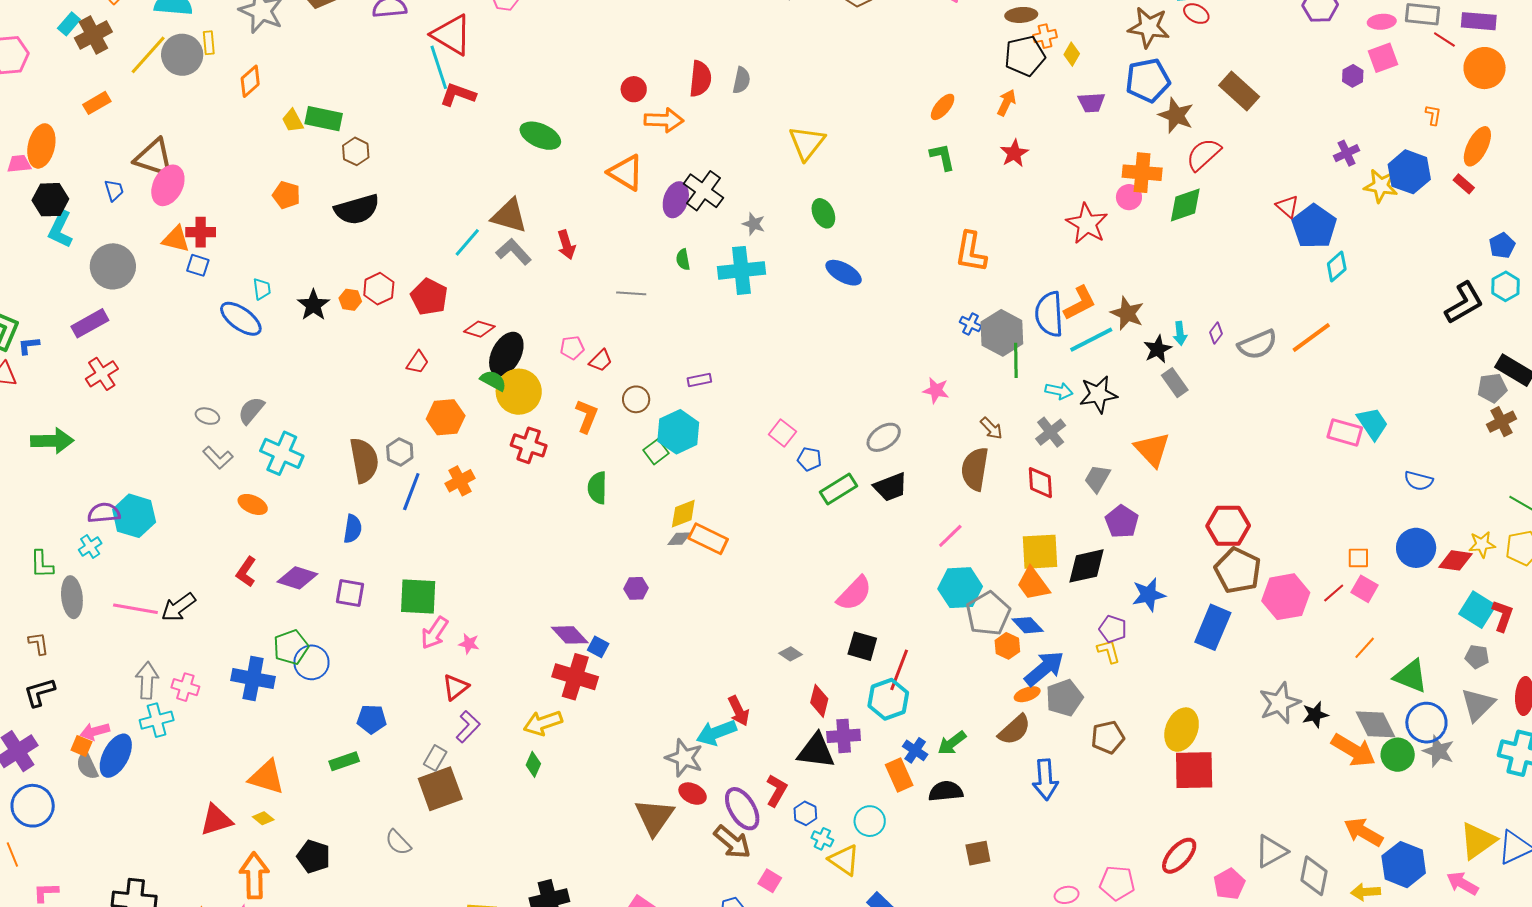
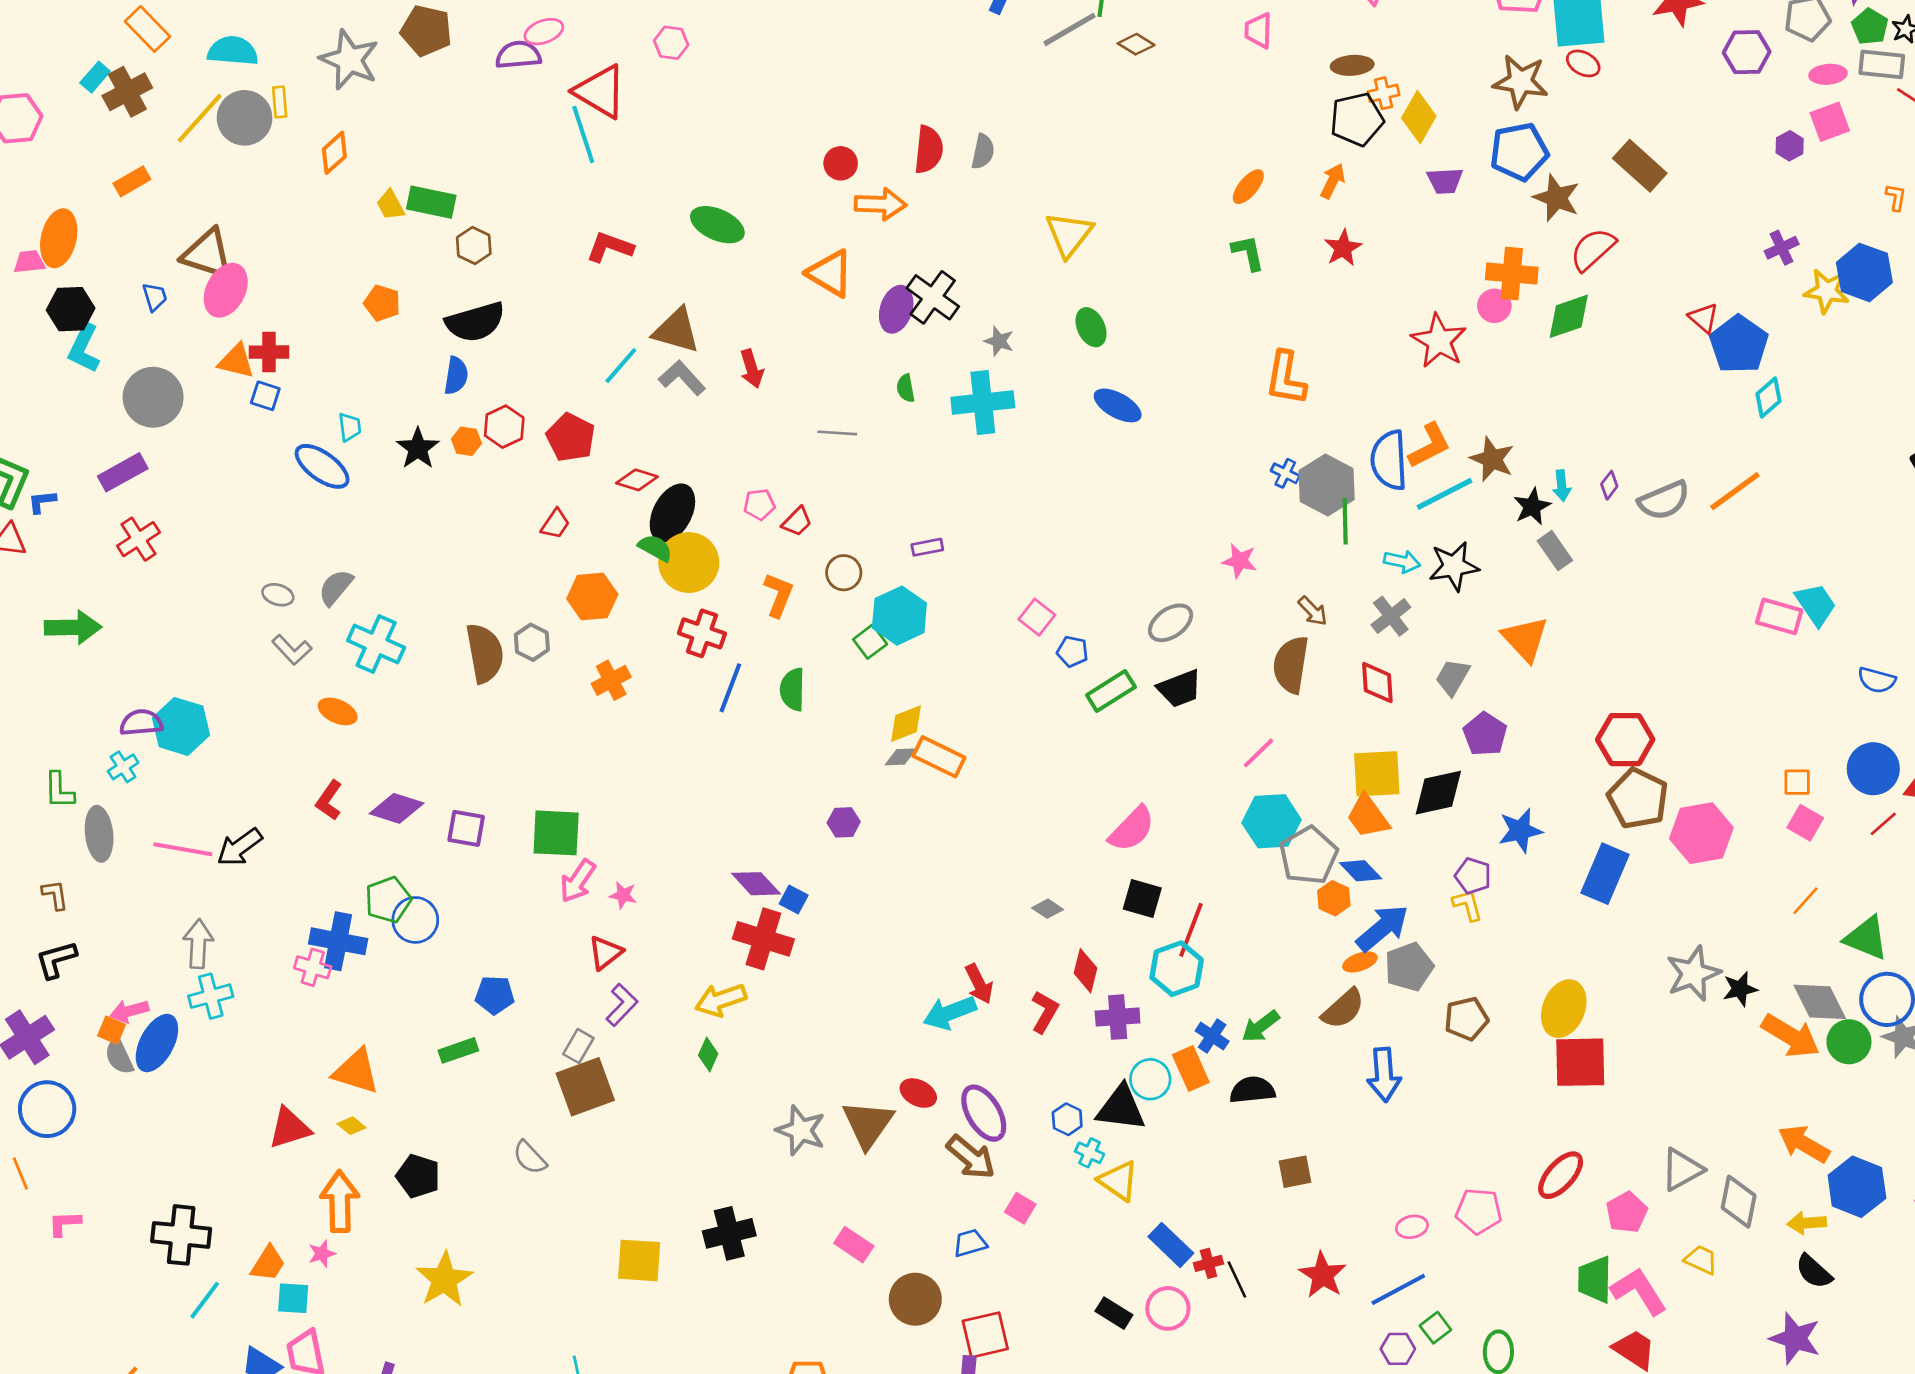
yellow diamond: (1072, 54) -> (1419, 117), size x1.6
red L-shape: (458, 95) -> (610, 247), moved
blue line: (411, 492) -> (730, 688), moved
blue semicircle: (353, 529) -> (456, 376), moved
red line: (1334, 593) -> (1883, 824), moved
pink cross: (185, 687) -> (313, 967), moved
black triangle: (816, 751) -> (1121, 1108), moved
gray star: (684, 758) -> (801, 1130), moved
red L-shape: (777, 790) -> (1045, 1012), moved
cyan circle: (870, 821) -> (1150, 1079), moved

